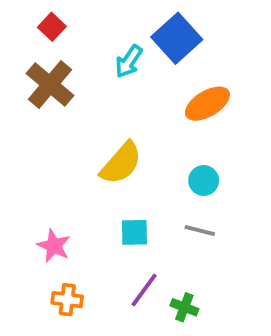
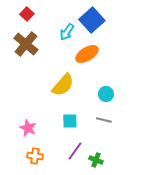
orange ellipse: (207, 104) -> (87, 54), moved

